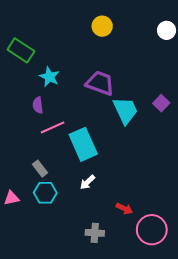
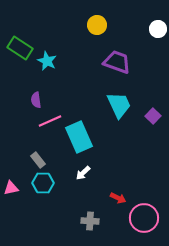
cyan star: (49, 77) -> (47, 61), moved
purple trapezoid: (100, 83) -> (117, 62), moved
purple square: (161, 103) -> (153, 116), moved

